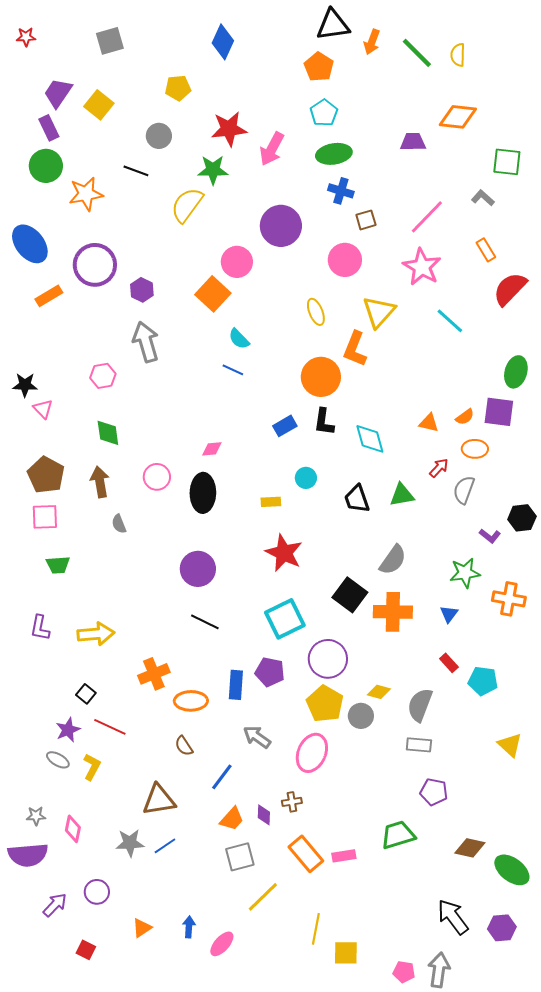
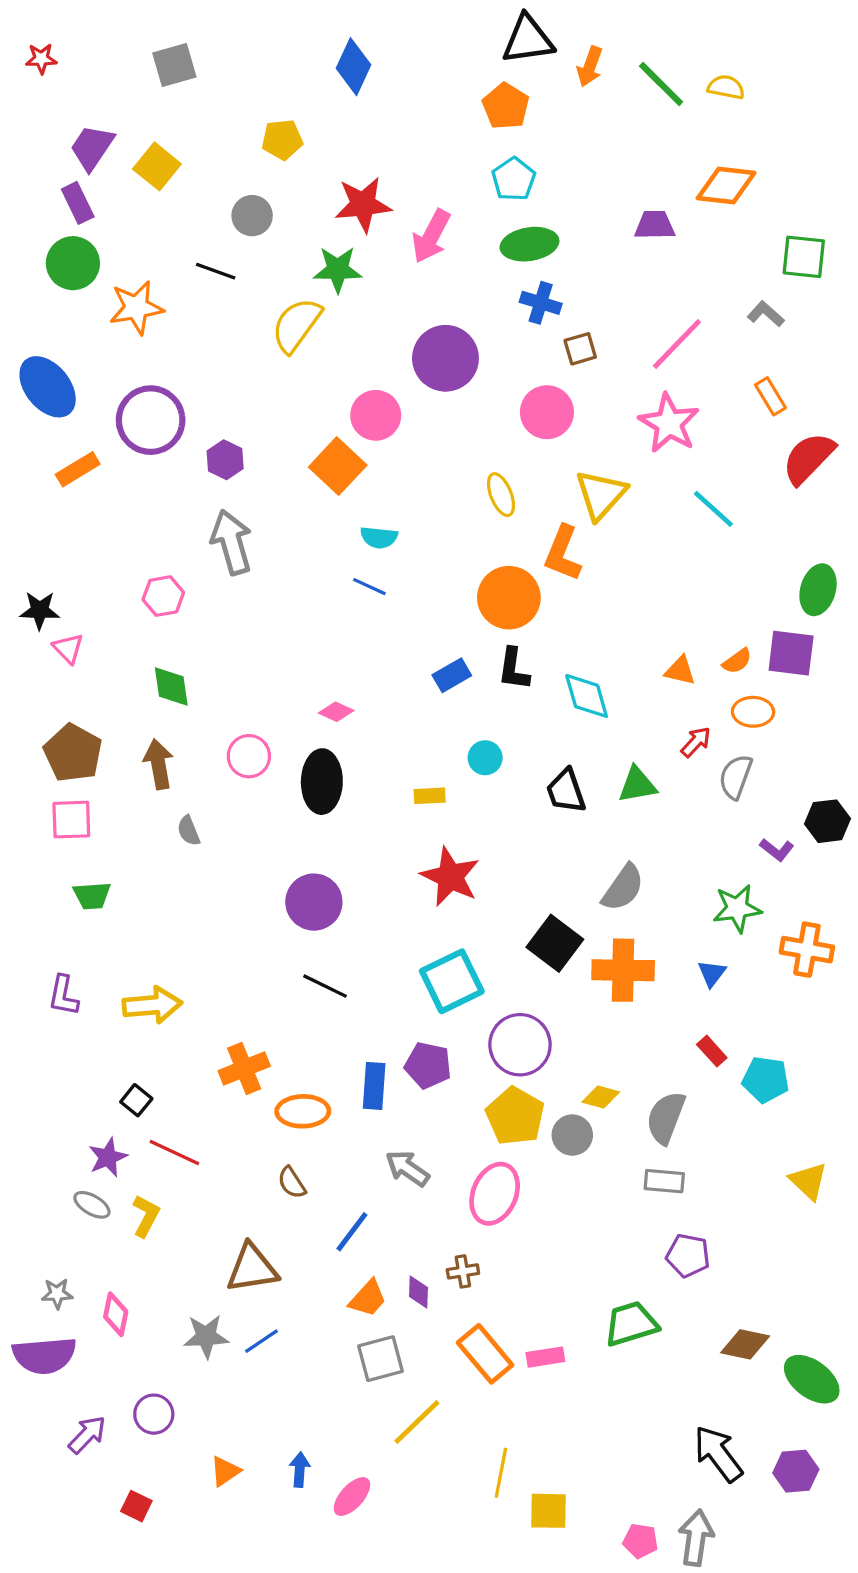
yellow semicircle: (458, 55) -> (726, 87), turned 100
cyan semicircle: (239, 339) -> (379, 537), turned -40
pink diamond: (212, 449) -> (336, 712), turned 30

